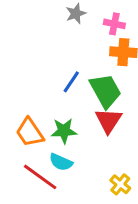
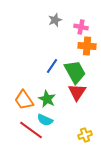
green star: (64, 131) -> (47, 99), turned 30
yellow cross: (120, 184) -> (85, 135), turned 32

